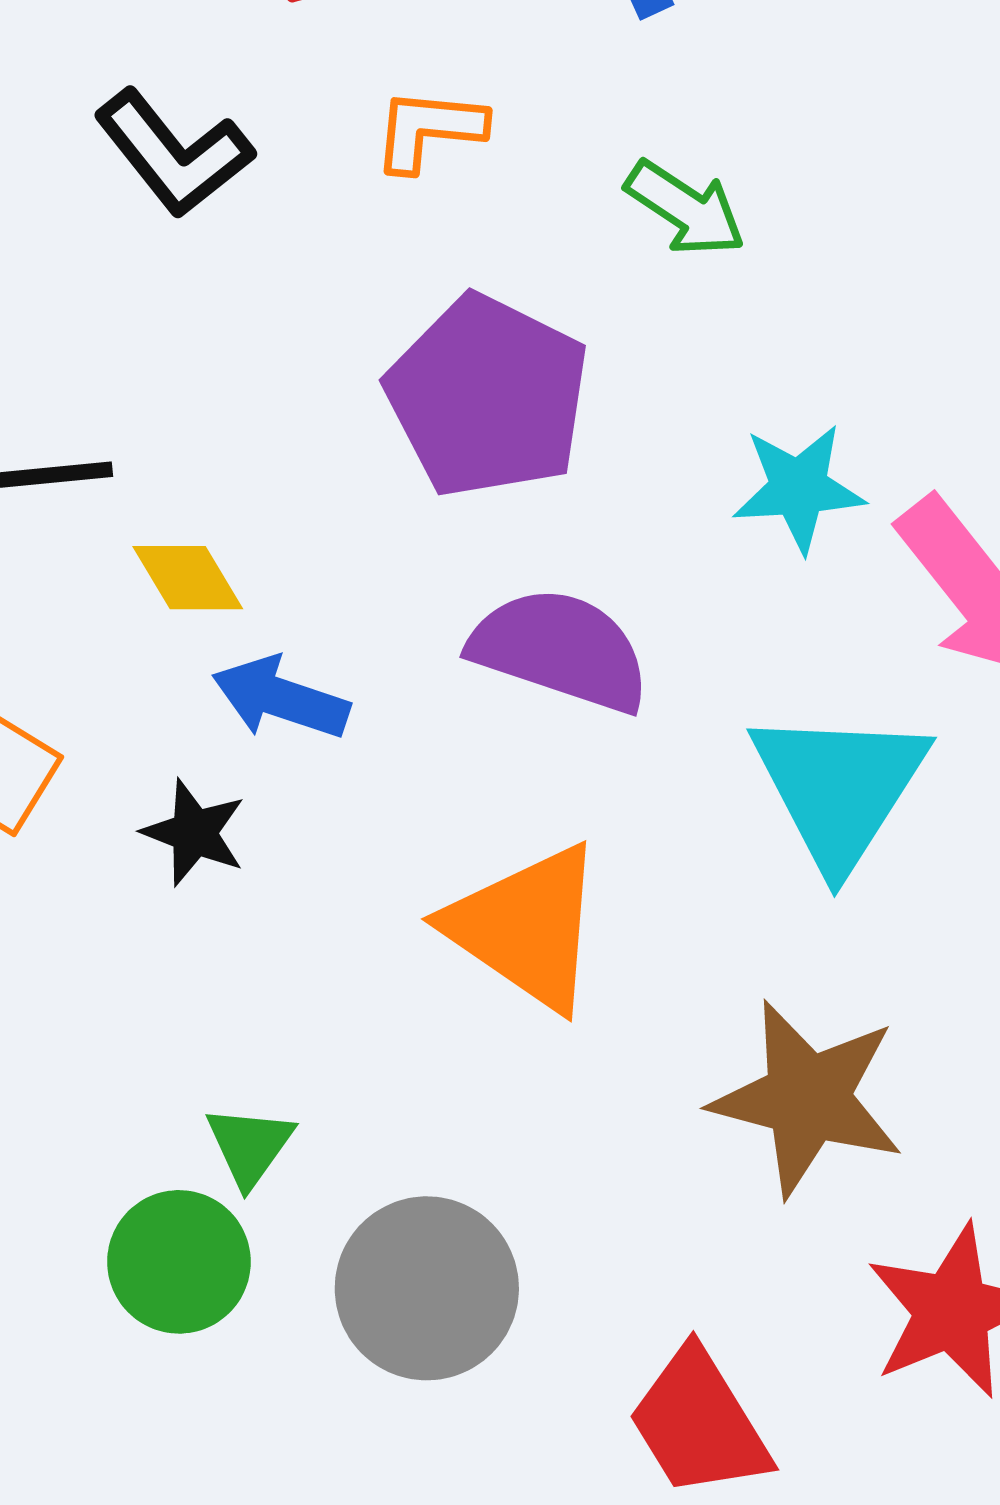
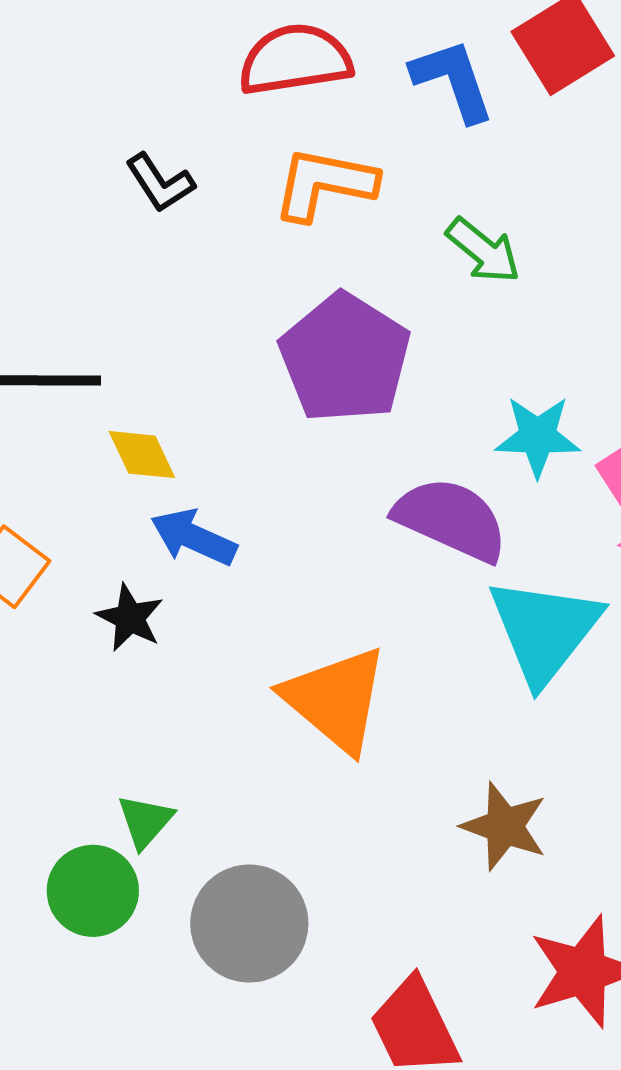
orange L-shape: (429, 130) -> (324, 184), size x1.4
black L-shape: (174, 153) -> (160, 183), size x0.7
purple semicircle: (560, 650) -> (451, 519), moved
brown star: (807, 1098) -> (504, 826), size x0.7

